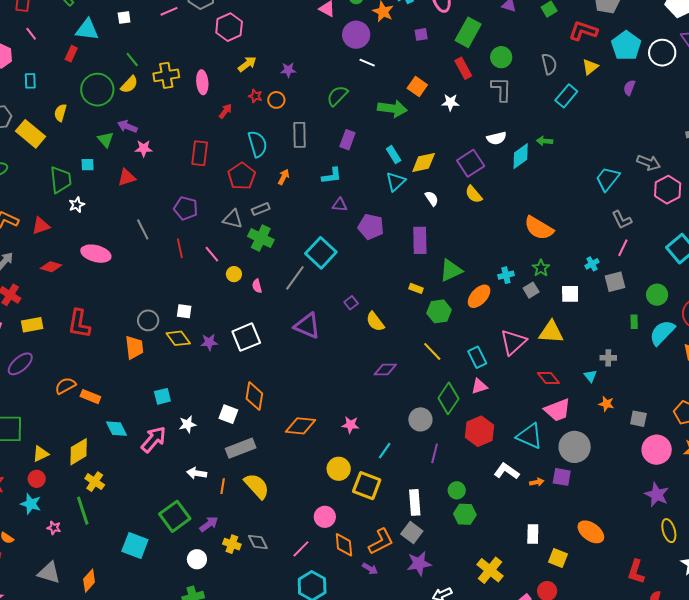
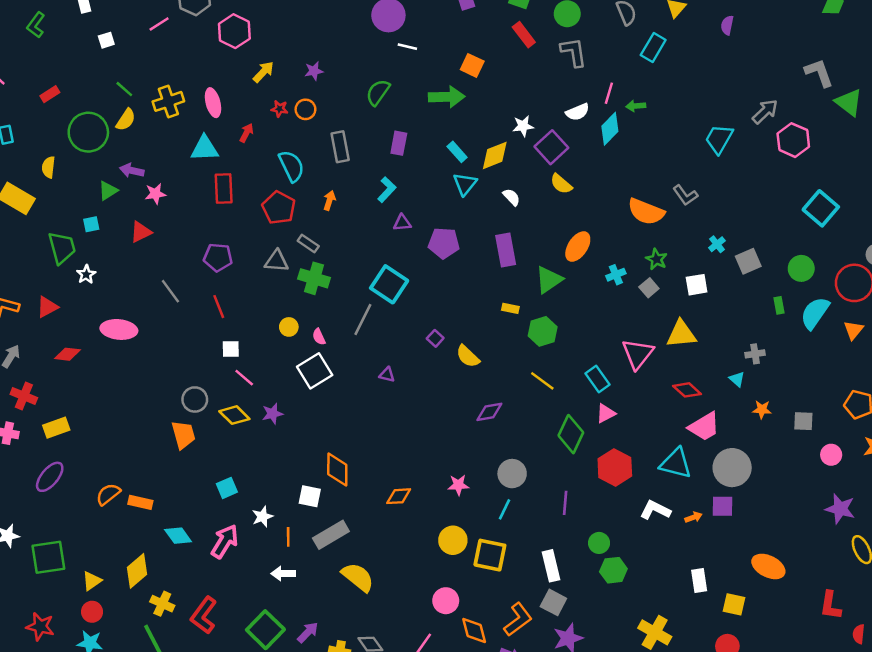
cyan triangle: (87, 30) -> (205, 148), moved
red rectangle: (71, 54) -> (50, 94), turned 42
white star: (450, 102) -> (523, 126), moved
green triangle: (105, 140) -> (108, 191), turned 48
gray arrow: (649, 163) -> (765, 111), turned -55
cyan L-shape: (332, 176) -> (387, 190), turned -30
gray rectangle: (261, 209) -> (308, 243), turned 66
gray L-shape: (622, 220) -> (685, 195), moved
pink line: (623, 248) -> (609, 93), moved
pink line: (212, 254) -> (244, 378), moved
orange ellipse: (479, 296) -> (578, 247), moved
white square: (184, 311) -> (231, 349), moved
red L-shape: (79, 324) -> (204, 615), moved, turned 36
purple triangle: (307, 326) -> (387, 375), size x0.5
white square: (246, 337) -> (315, 371), moved
gray circle: (420, 419) -> (512, 474), moved
orange diamond: (300, 426) -> (399, 496), size x0.7
pink circle: (657, 450) -> (831, 455), size x0.6
orange line: (223, 486) -> (288, 537), moved

